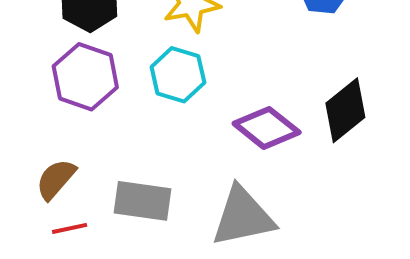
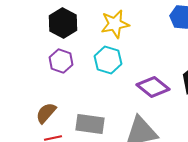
purple hexagon: (85, 77) -> (61, 61), size x0.7

